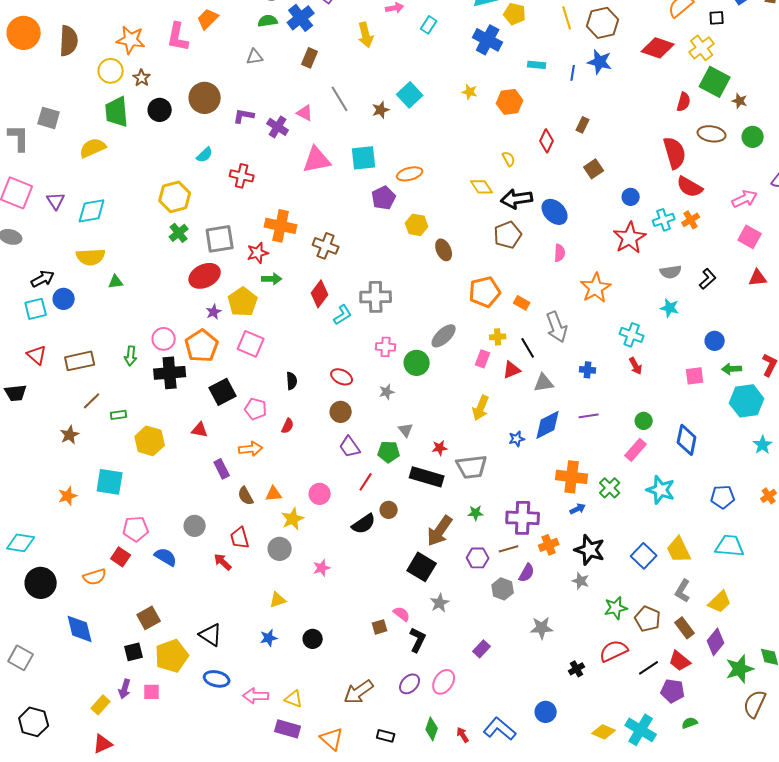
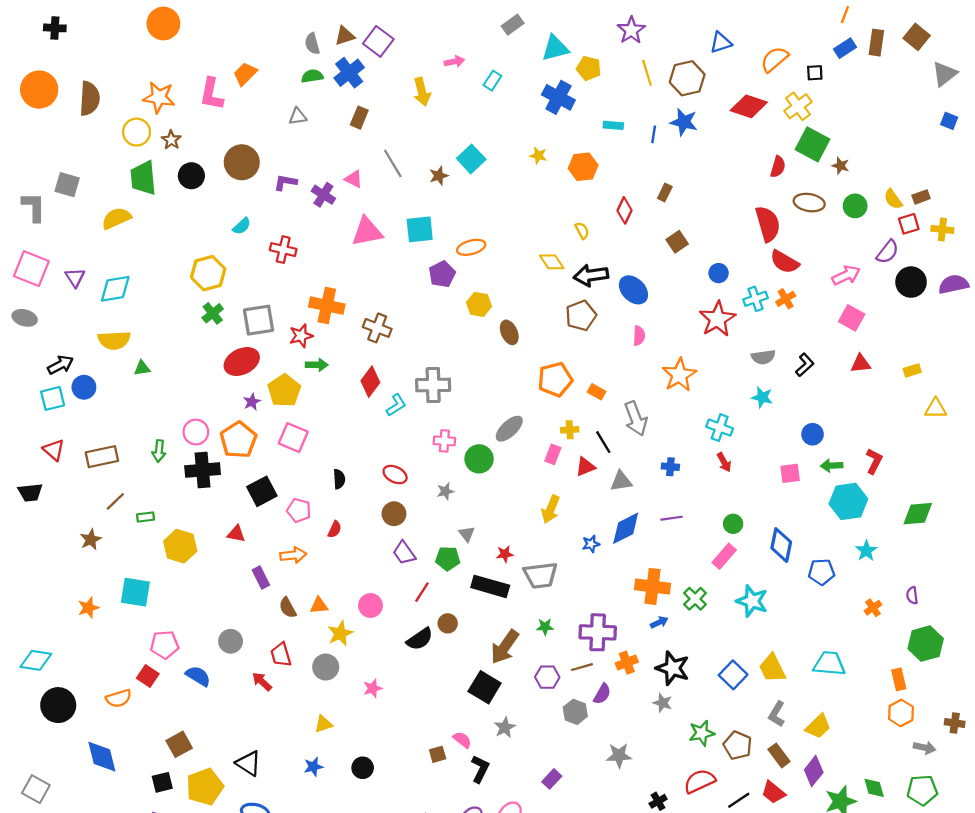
blue pentagon: (723, 497) -> (821, 572), moved

